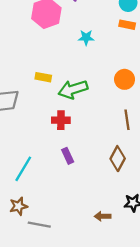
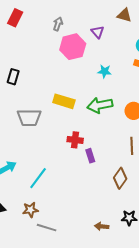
yellow rectangle: (43, 77) -> (64, 101), size x1.5
green arrow: (73, 89) -> (100, 105), moved
purple rectangle: (68, 156) -> (90, 156), moved

